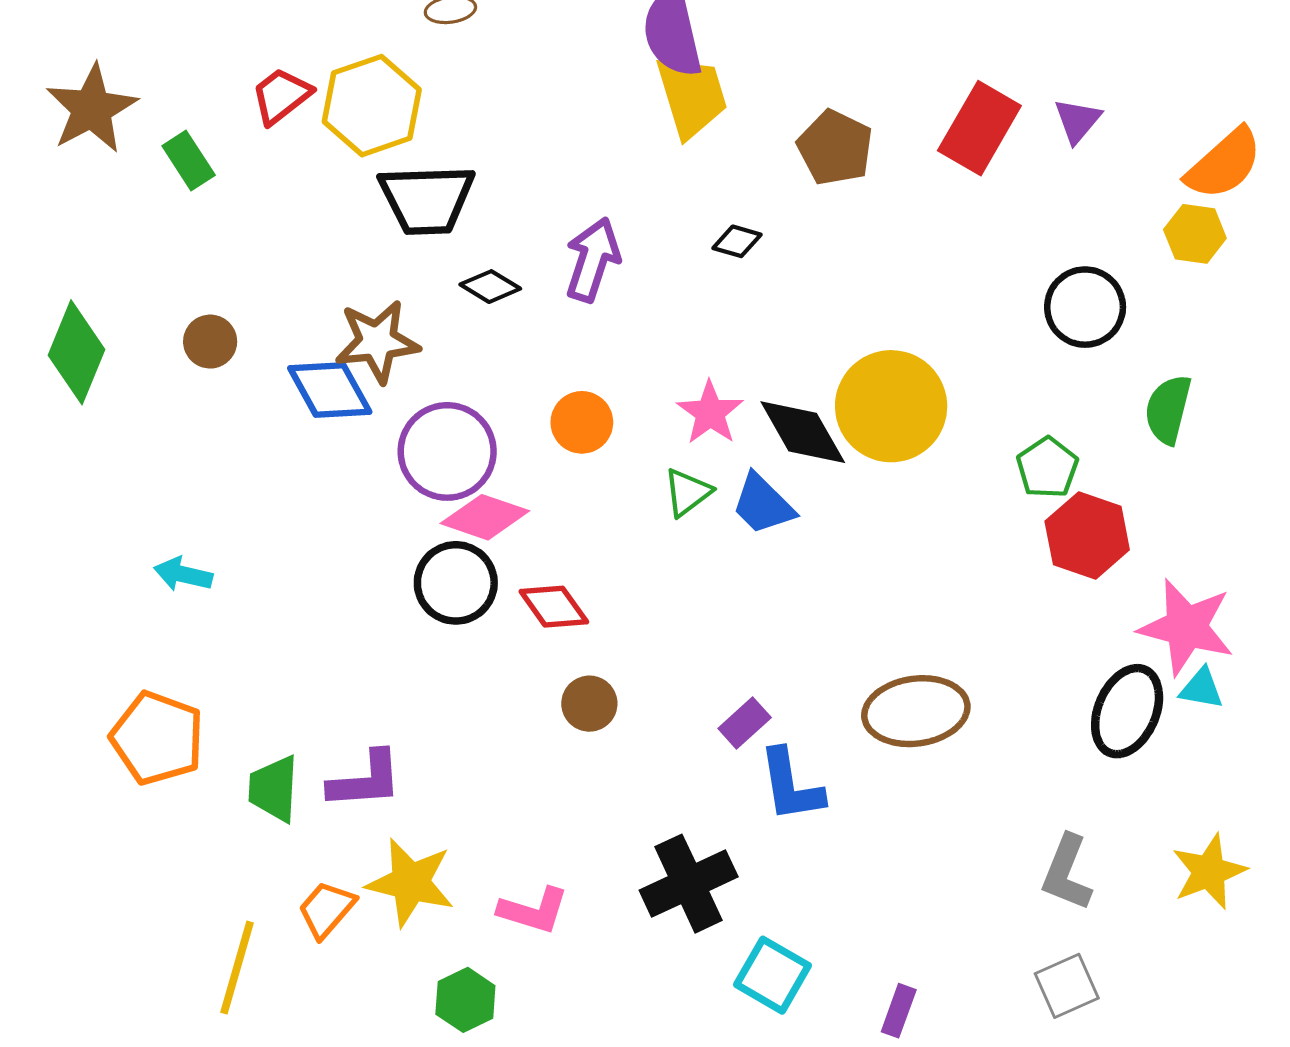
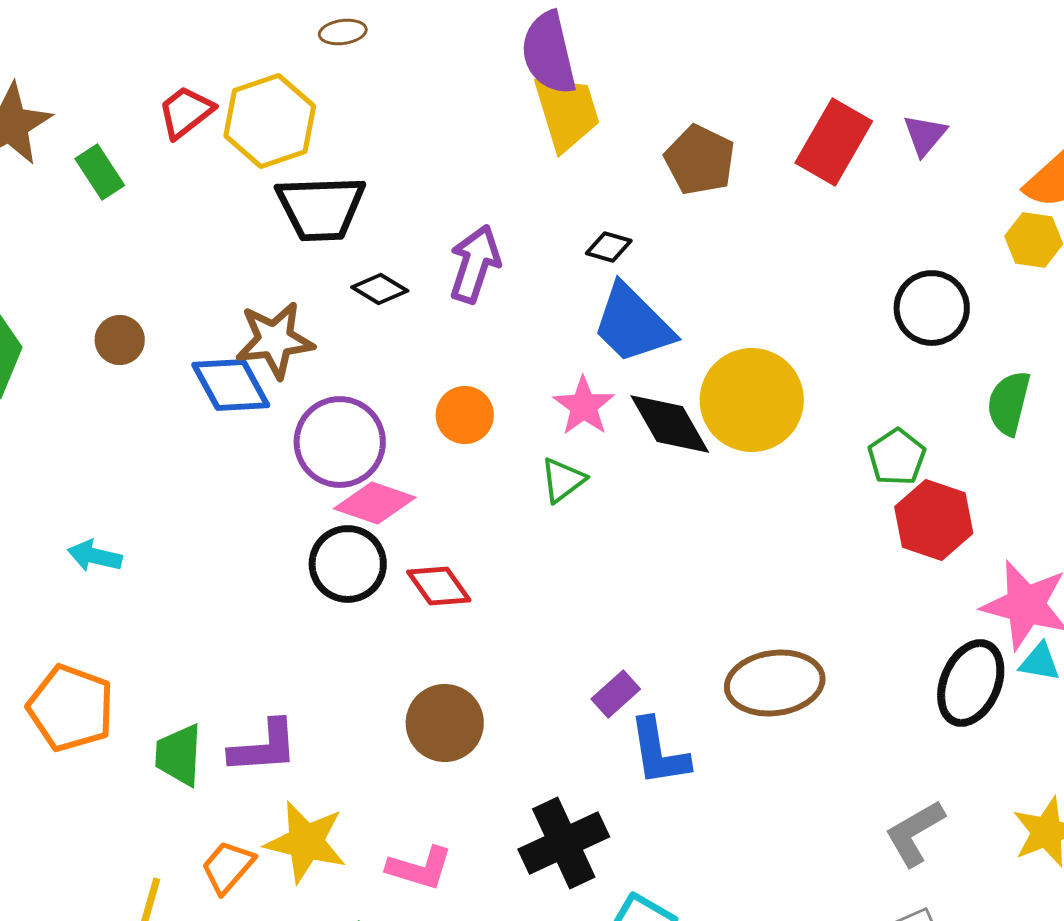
blue trapezoid: (763, 504) -> (633, 324), moved, size x1.4
brown circle: (589, 704) -> (445, 723), moved, size x1.5
gray L-shape: (1067, 873) -> (915, 833), turned 38

